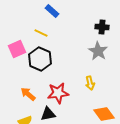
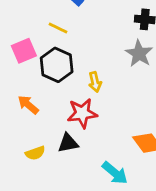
yellow arrow: (90, 83) -> (95, 82), moved
orange arrow: (28, 94) -> (28, 105), moved

